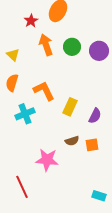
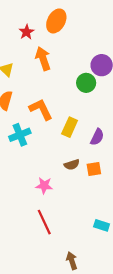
green circle: (72, 47) -> (86, 83), moved
pink star: (47, 160) -> (44, 186), size x0.7
red line: (22, 187) -> (44, 222), moved

